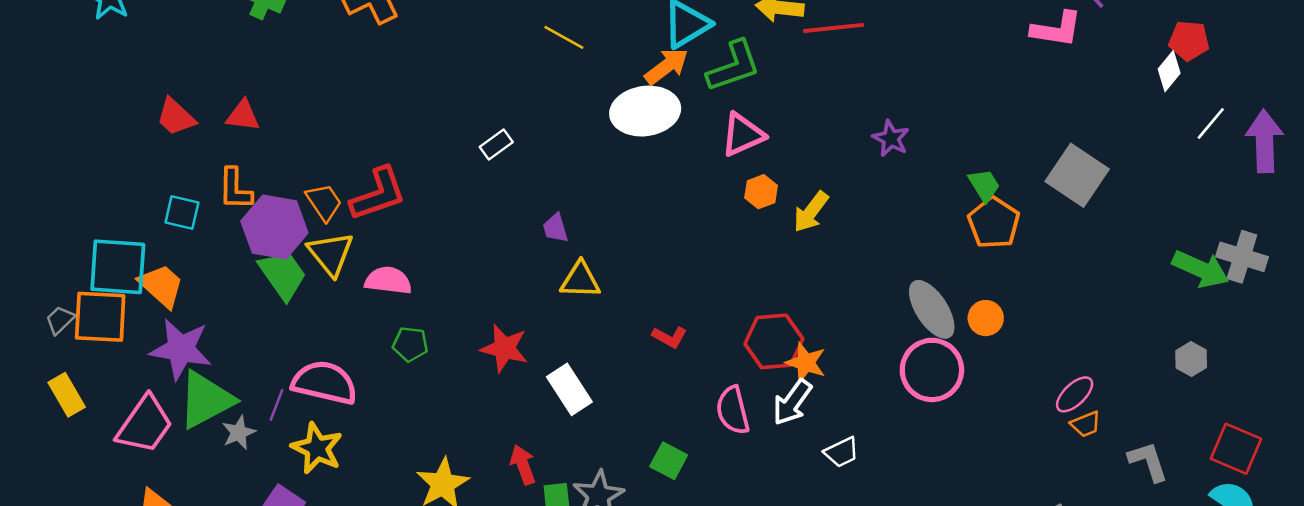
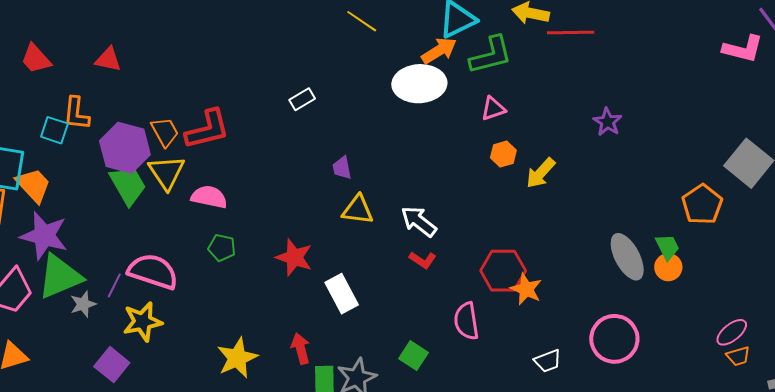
red trapezoid: (176, 117) -> (36, 59), moved
pink triangle: (743, 135) -> (493, 109), size x0.7
green trapezoid: (984, 185) -> (667, 247), moved
orange L-shape: (235, 189) -> (76, 113), moved
orange pentagon: (994, 223) -> (702, 204), moved
pink circle: (932, 370) -> (614, 339), moved
white arrow: (792, 402) -> (419, 221), moved, turned 87
yellow star: (317, 448) -> (143, 322), turned 30

